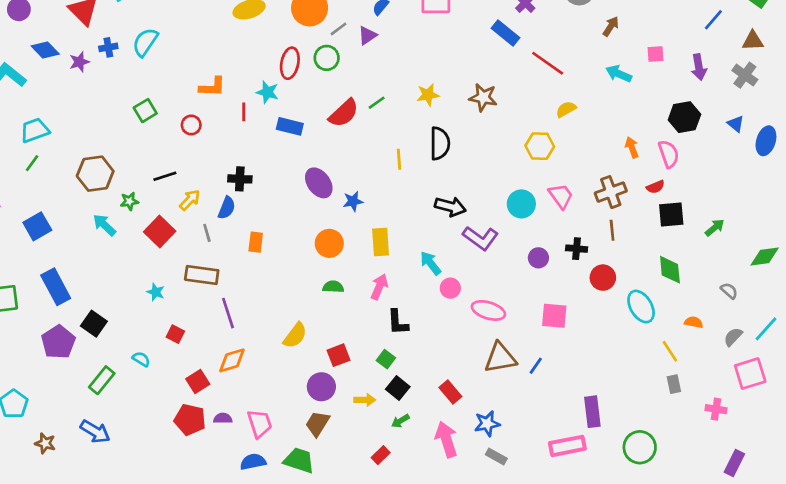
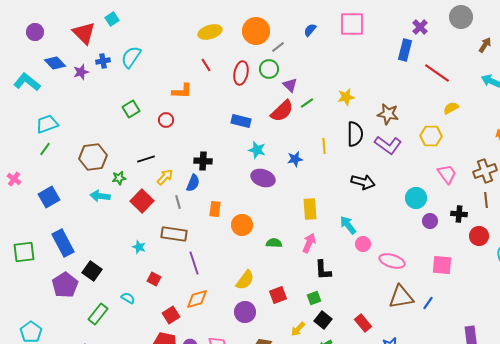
blue rectangle: (506, 33) -> (405, 50), turned 65
purple triangle: (367, 36) -> (290, 85), moved, turned -42
cyan star: (267, 92) -> (257, 150), moved
brown star: (483, 97) -> (388, 114), moved
red line: (244, 112) -> (206, 65), moved, turned -32
purple ellipse: (319, 183) -> (263, 178), moved, turned -35
blue star: (353, 201) -> (295, 159), moved
cyan circle: (521, 204) -> (416, 198), moved
cyan arrow: (104, 225) -> (100, 196), turned -36
purple L-shape: (481, 238) -> (388, 145), moved
orange circle: (329, 243) -> (242, 225), moved
green square: (386, 359) -> (314, 298), turned 32
purple circle: (321, 387) -> (245, 312), moved
yellow arrow: (365, 400) -> (298, 329), turned 133

